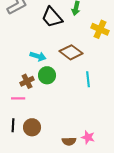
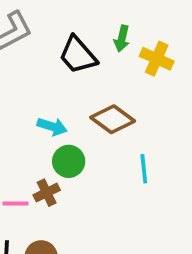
yellow cross: (100, 29) -> (157, 59), moved
brown cross: (27, 81) -> (47, 193), moved

